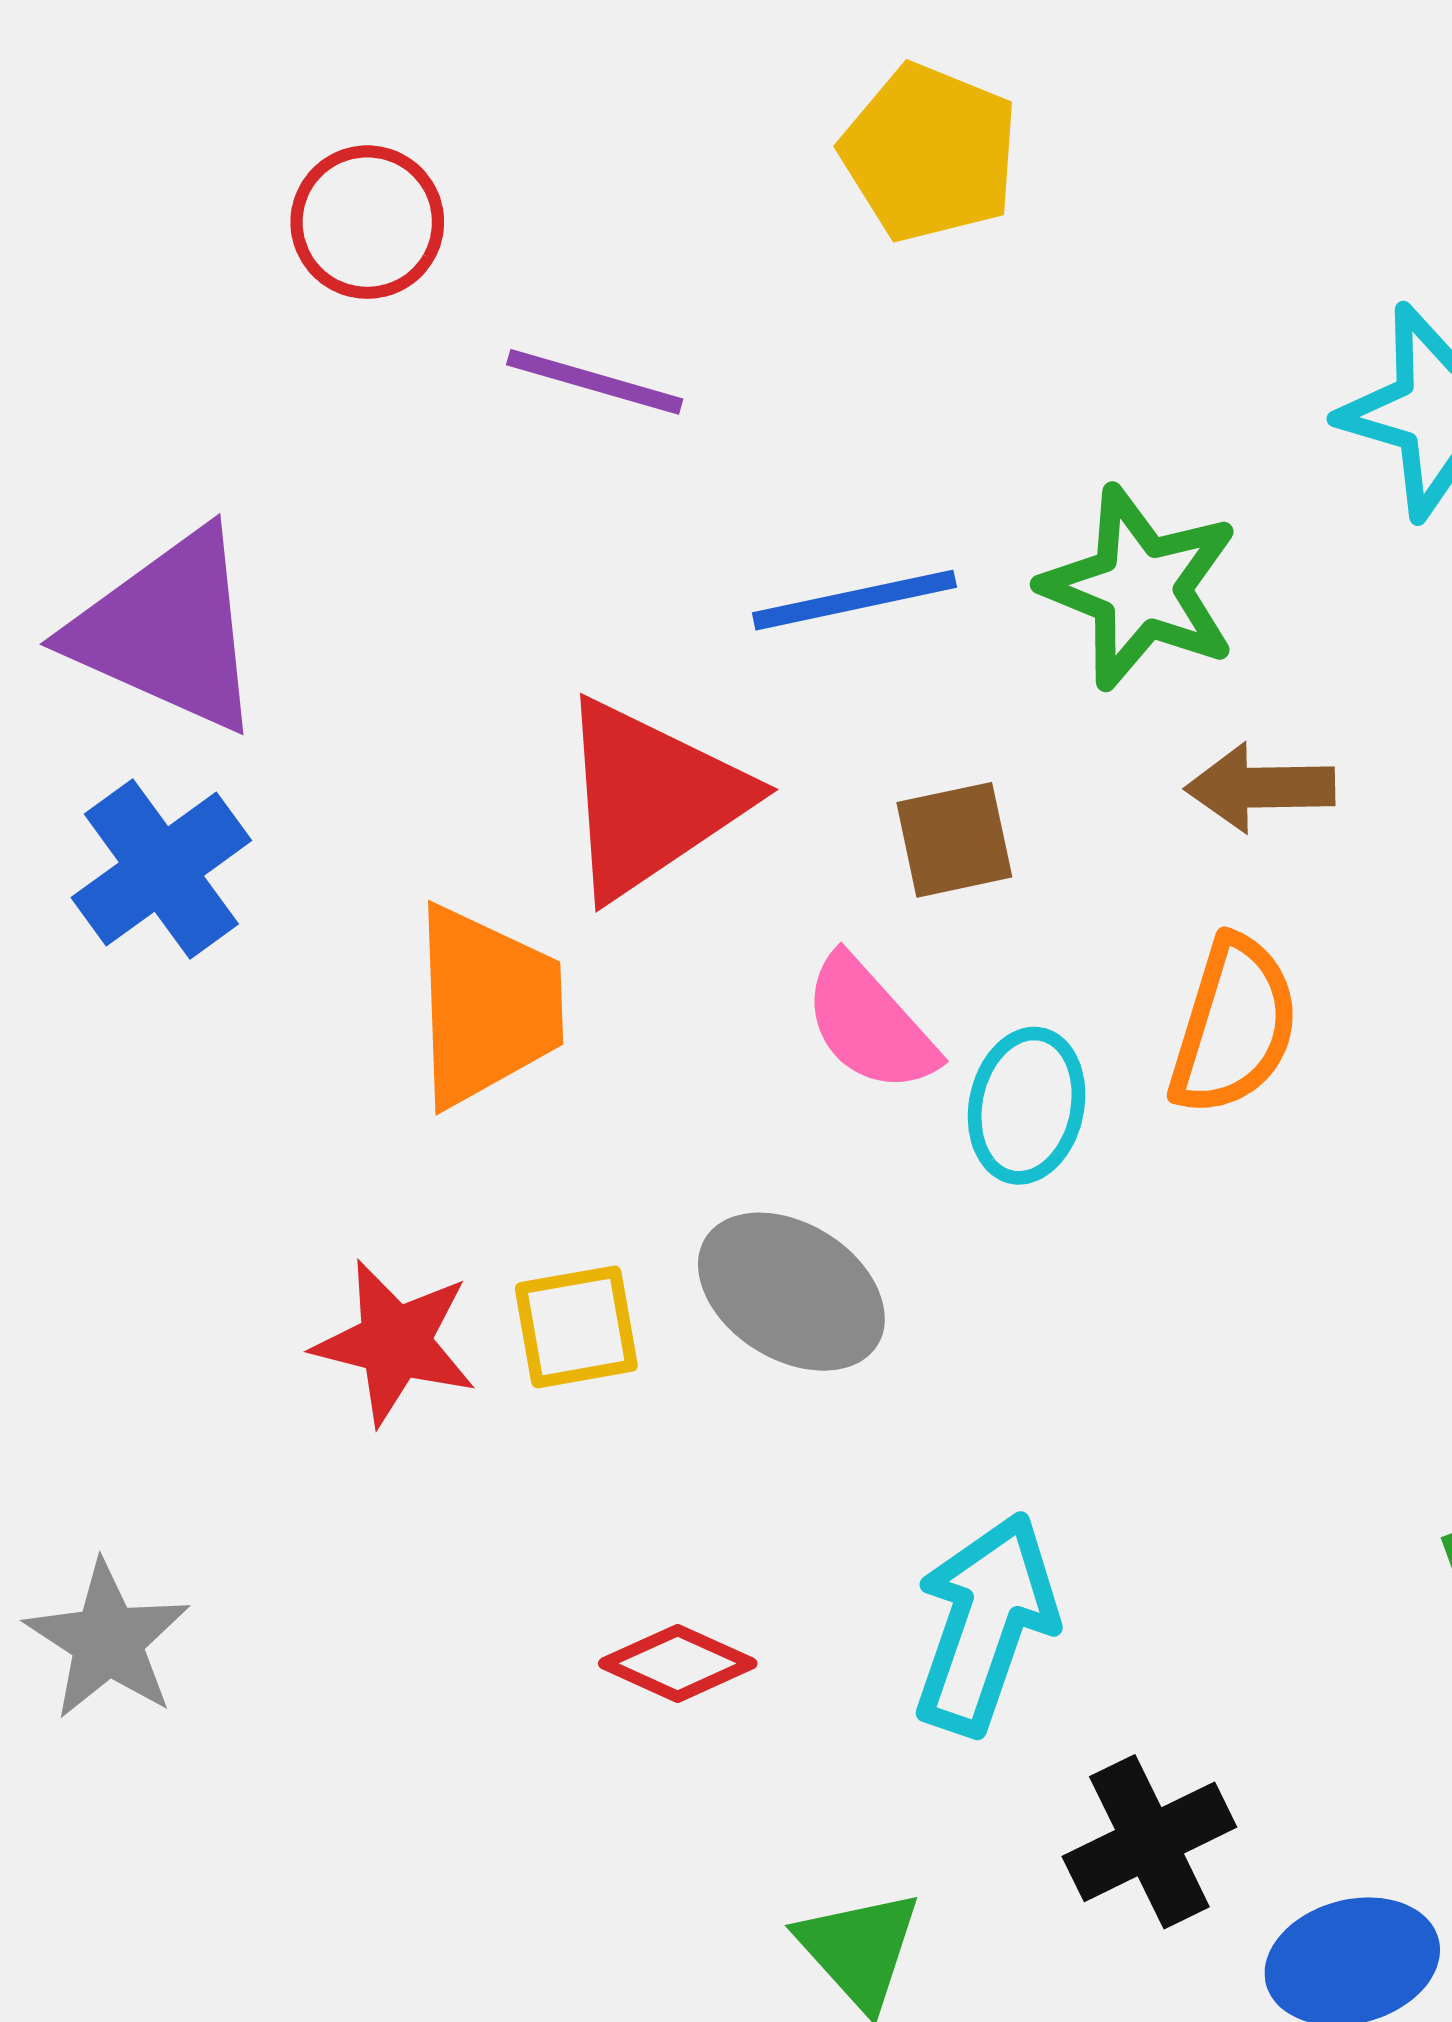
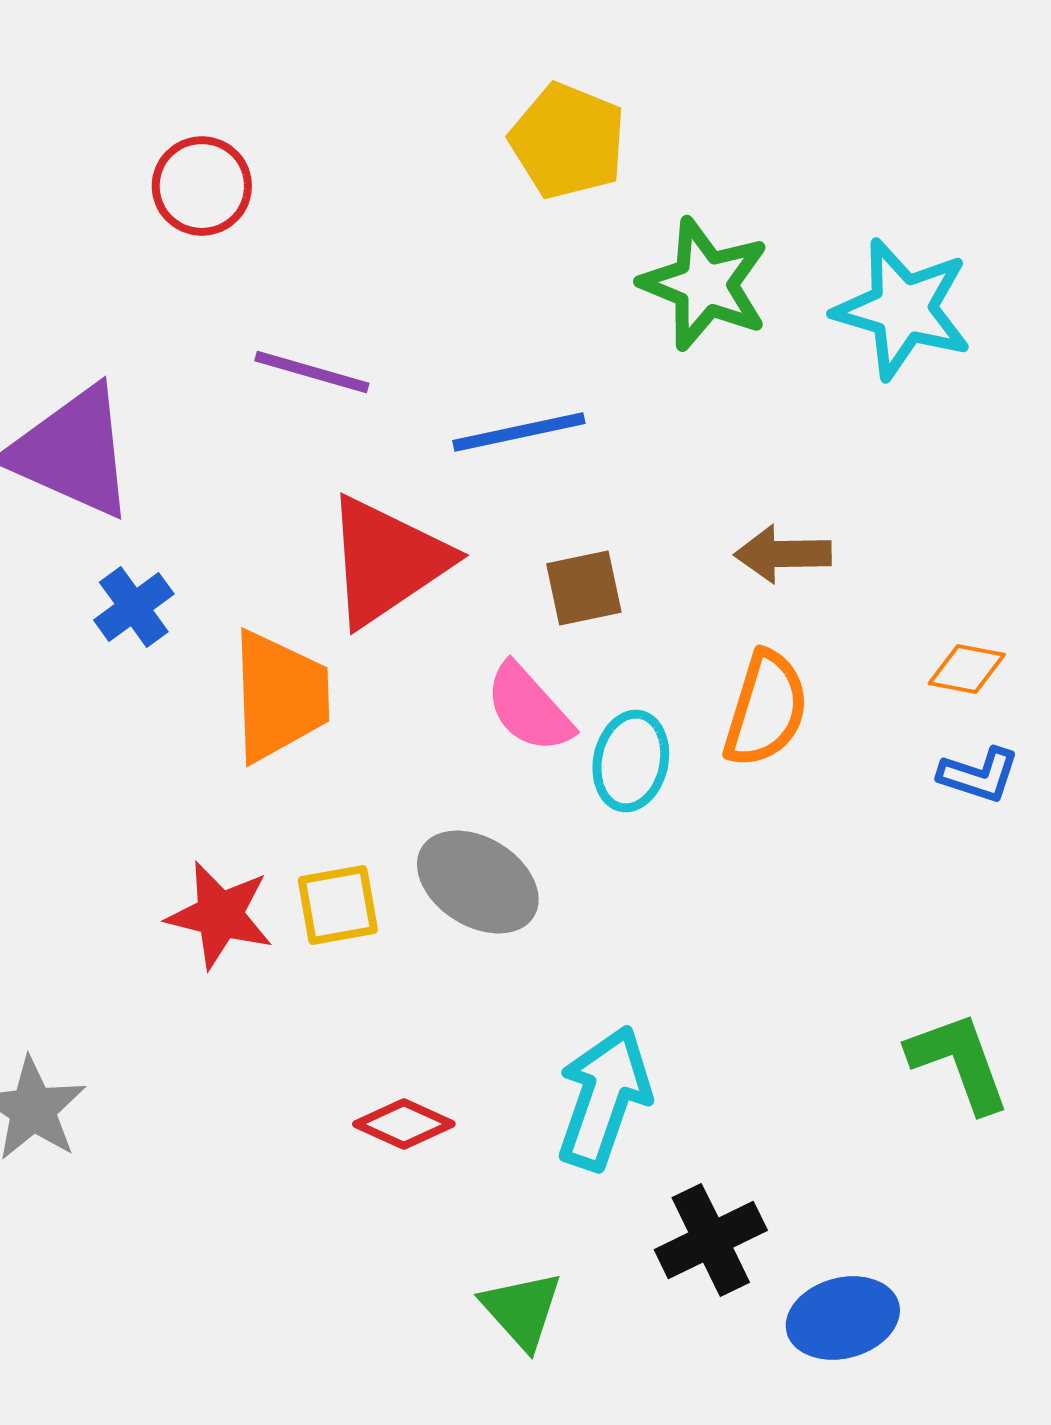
purple line: (595, 382) -> (312, 372), moved
green star: (1140, 588) -> (705, 284), moved
blue cross: (161, 869) -> (134, 607), moved, size x0.7

